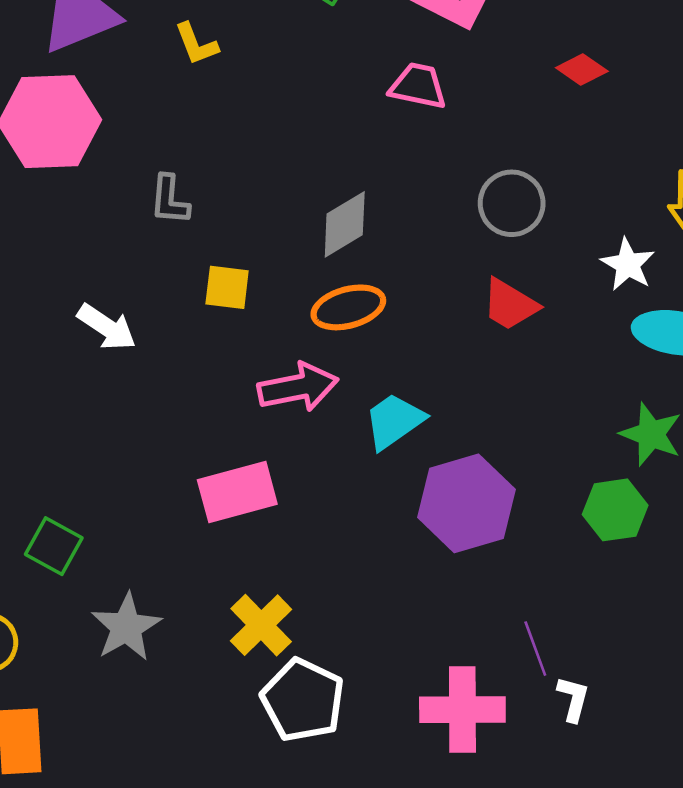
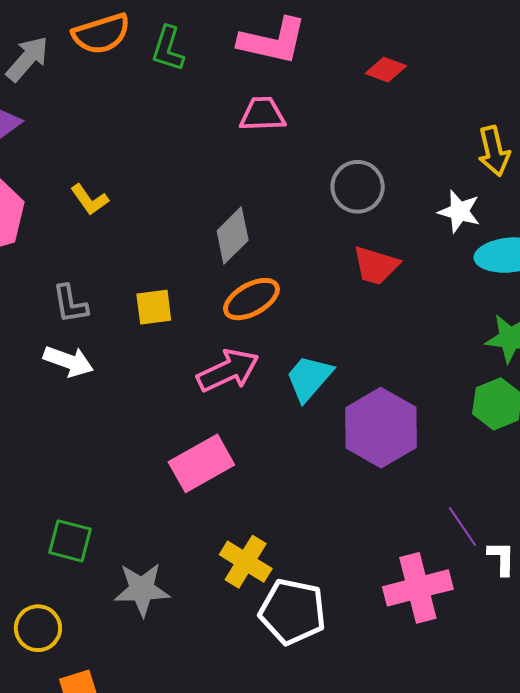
yellow L-shape: (196, 44) -> (90, 200), moved
gray L-shape: (170, 200) -> (70, 304), moved
gray star: (126, 627) -> (142, 589), turned -30

